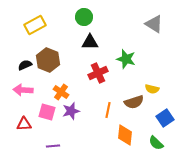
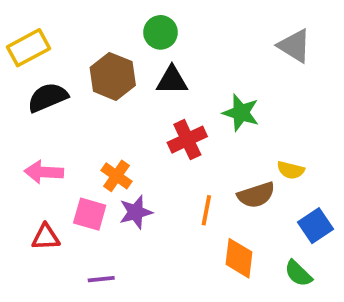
yellow rectangle: (35, 25) -> (29, 48), moved
brown hexagon: (48, 60) -> (113, 76), moved
black semicircle: (25, 65) -> (48, 97), moved, size x1.5

